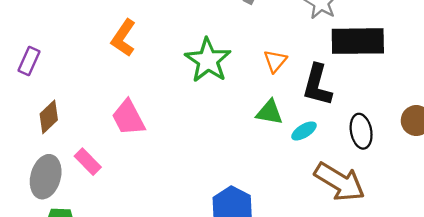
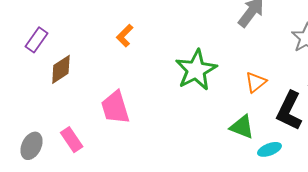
orange L-shape: (123, 38) -> (125, 36), size x0.7
brown diamond: (49, 117) -> (61, 69), moved
gray ellipse: (46, 177) -> (32, 146), size x0.7

